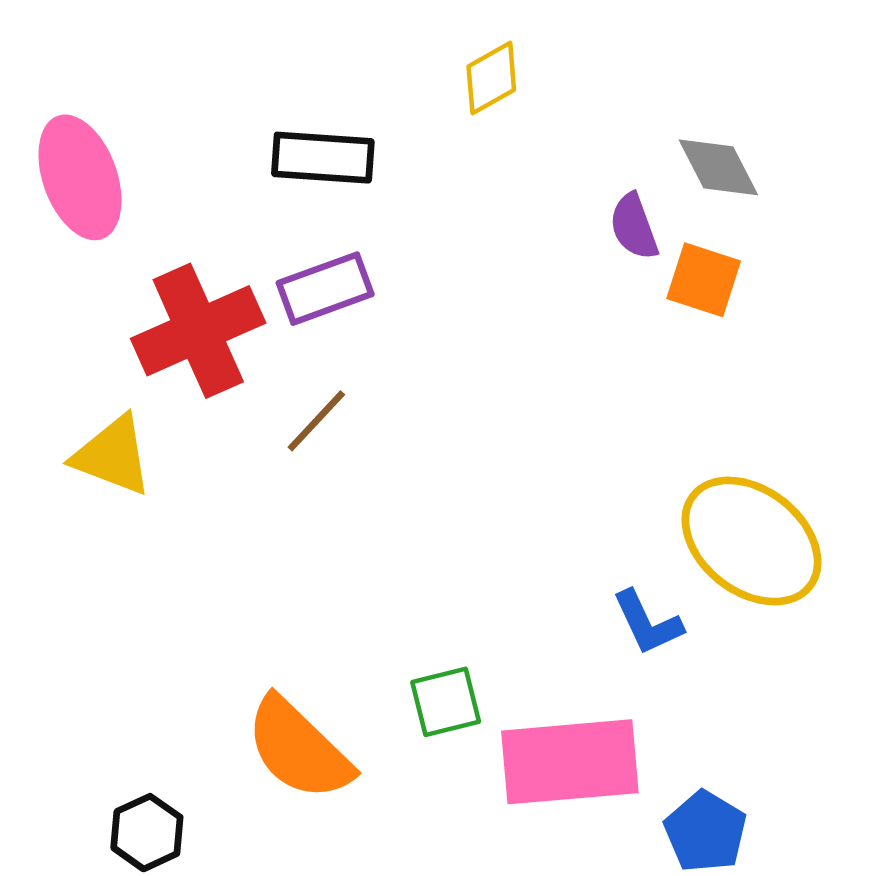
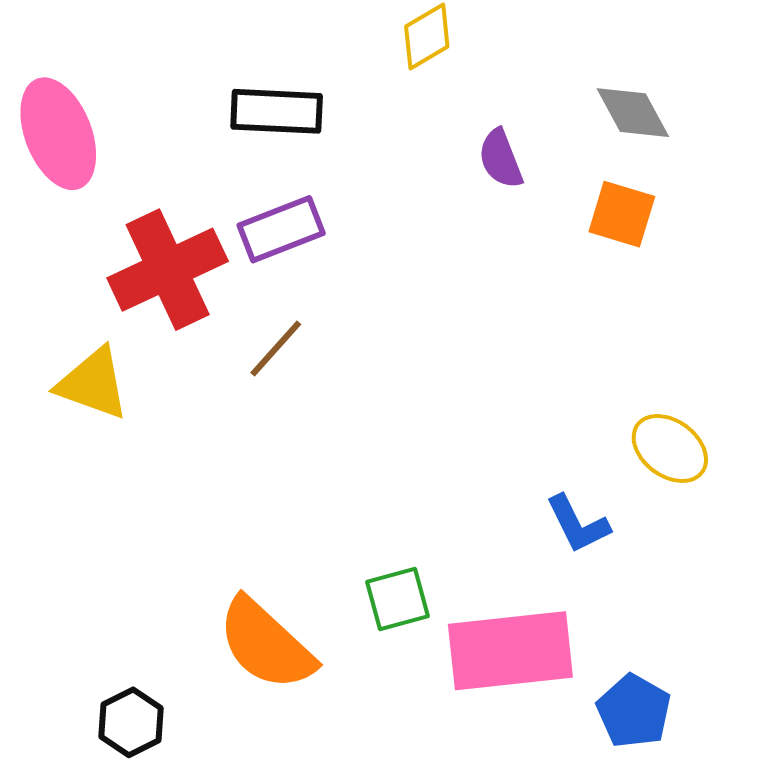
purple semicircle: (634, 227) -> (501, 159), moved
yellow ellipse: (751, 541) -> (670, 448), size x0.6

